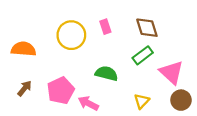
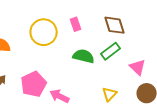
pink triangle: (171, 72) -> (138, 67), size x0.7
green semicircle: (106, 73) -> (84, 56), moved

